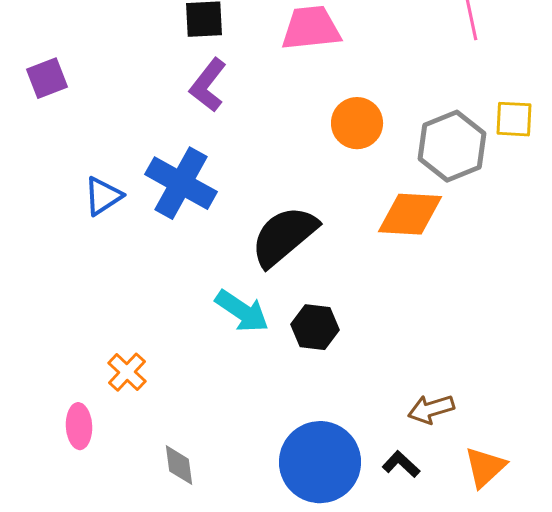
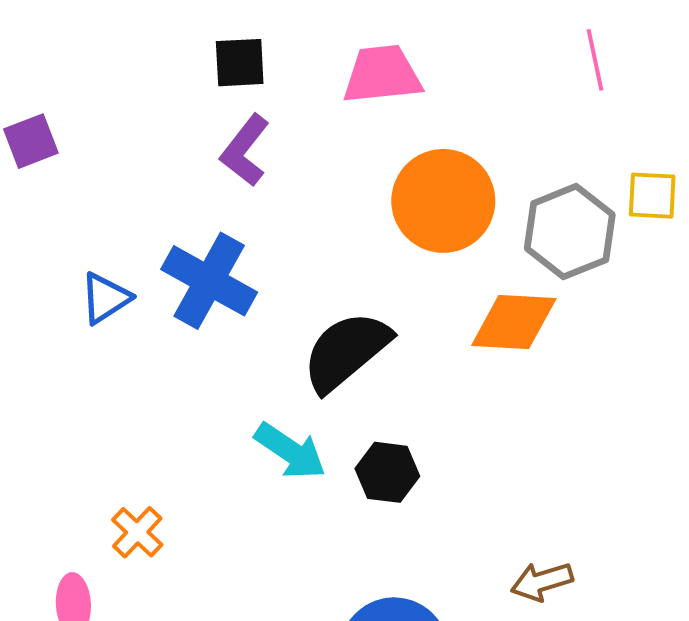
orange circle: (357, 123) -> (443, 201), size x1.5

